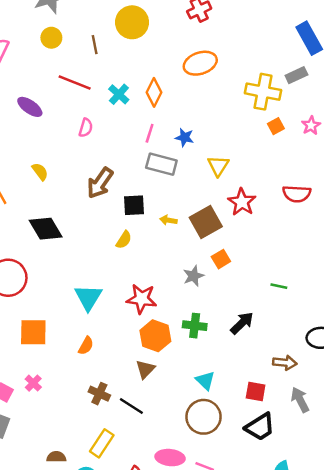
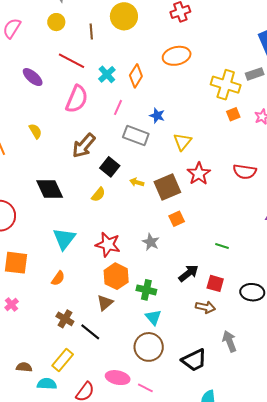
pink semicircle: (86, 128) -> (77, 99), size x1.8
pink line: (150, 133) -> (118, 107), moved
black square: (134, 205) -> (110, 167), turned 36
black diamond: (46, 229) -> (50, 189), moved
gray star: (193, 276) -> (151, 242), moved, turned -30
green cross: (195, 326) -> (146, 290), moved
brown arrow: (285, 363) -> (205, 307), moved
red square: (256, 392) -> (215, 283), moved

